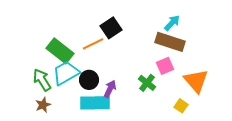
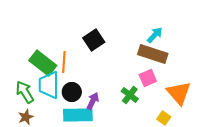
orange line: (93, 44) -> (64, 62), moved, turned -60
cyan trapezoid: (66, 73) -> (49, 85), turned -60

